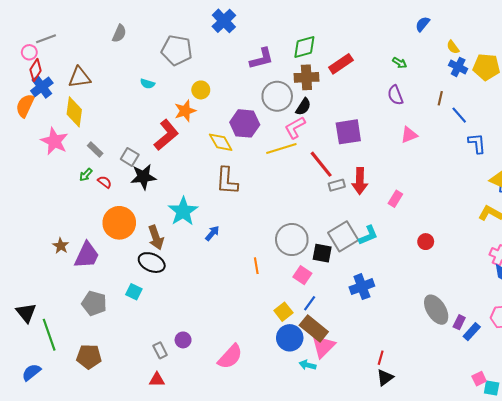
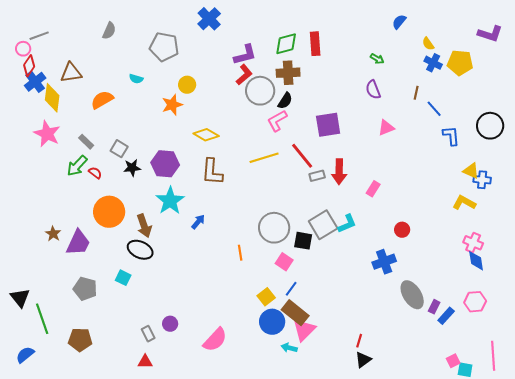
red rectangle: (341, 64) -> (315, 44), moved, turned -60
orange semicircle: (25, 106) -> (102, 100), moved, turned 35
yellow diamond: (74, 112) -> (52, 98), moved
purple hexagon: (245, 123) -> (165, 164), moved
red L-shape: (166, 135) -> (244, 75), moved, size x0.7
yellow diamond: (221, 142) -> (206, 135), turned -30
yellow line: (281, 149) -> (264, 158), moved
green arrow: (86, 175) -> (77, 166), size x1.6
black star: (143, 177) -> (132, 168), size x0.7
blue cross: (362, 287) -> (384, 262), moved

